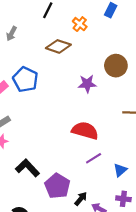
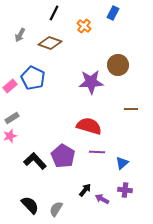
brown diamond: (58, 46) -> (50, 43), moved
purple star: (87, 84) -> (91, 82), size x1.4
purple line: (94, 158) -> (97, 152), turned 35
purple pentagon: (57, 186) -> (63, 156), moved

